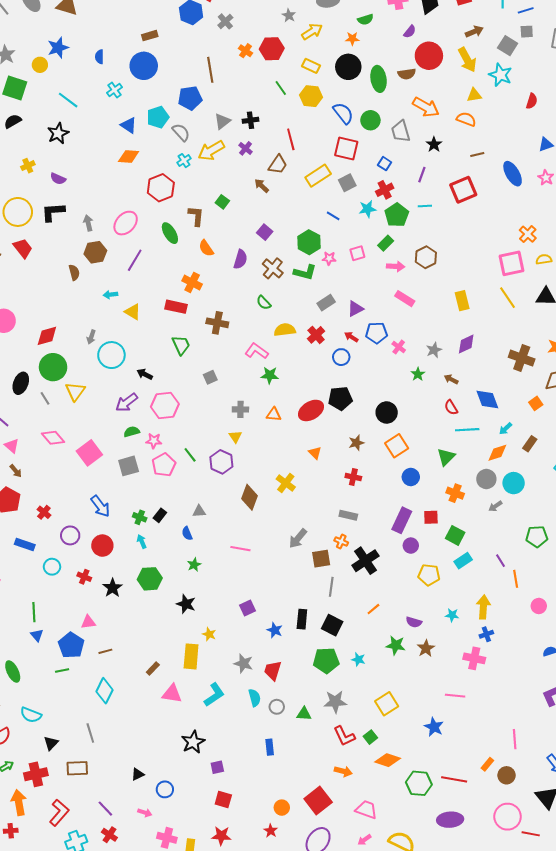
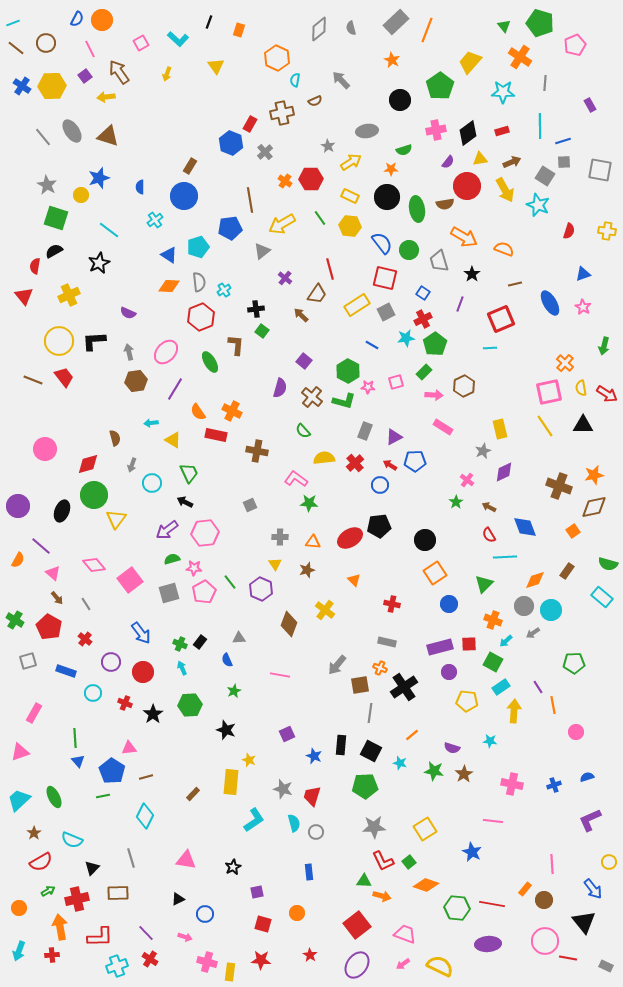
brown rectangle: (150, 36) -> (190, 166), turned -42
yellow triangle: (474, 95) -> (480, 159), moved
black cross: (251, 120) -> (256, 309), moved
gray semicircle: (181, 132) -> (199, 282), moved, turned 36
yellow arrow: (211, 150) -> (282, 224), moved
yellow cross: (28, 166) -> (69, 295), size x1.5
purple semicircle: (58, 179) -> (128, 313), moved
cyan line: (425, 206) -> (490, 348), moved
orange semicircle: (206, 248) -> (198, 412), moved
yellow semicircle: (544, 259) -> (581, 388), turned -91
brown semicircle: (74, 272) -> (115, 438), moved
gray rectangle: (326, 303) -> (365, 431), turned -36
green trapezoid: (181, 345) -> (189, 473), moved
pink cross: (399, 347) -> (467, 480), moved
gray star: (434, 350) -> (483, 451), moved
cyan circle: (111, 355) -> (152, 483), size x0.7
gray line: (45, 398) -> (86, 604), moved
cyan arrow: (506, 429) -> (506, 641), moved
brown star: (356, 443) -> (307, 570), moved
purple rectangle: (402, 520) -> (440, 647), turned 50
yellow arrow: (483, 607) -> (514, 711), moved
blue cross: (486, 634) -> (554, 785), moved
cyan star: (358, 659) -> (400, 763), moved
pink triangle: (172, 694) -> (186, 860), moved
green triangle: (304, 714) -> (364, 881), moved
black star: (193, 742) -> (233, 867), size x0.7
orange circle: (282, 808) -> (297, 913), moved
red L-shape: (59, 813) -> (100, 937), turned 48

